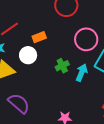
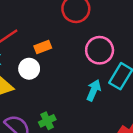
green cross: (62, 66) -> (47, 121), moved

